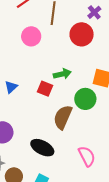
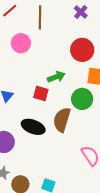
red circle: (82, 34) -> (82, 50), moved
black ellipse: (42, 148) -> (33, 127), moved

